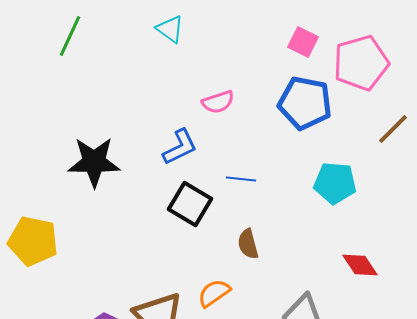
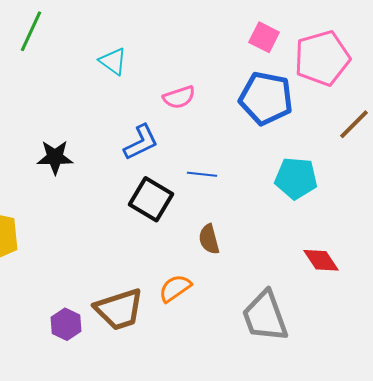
cyan triangle: (170, 29) -> (113, 61), moved
black star: (94, 162) -> (55, 157), size x0.7

